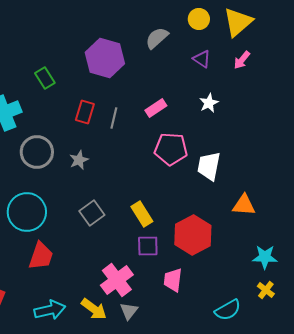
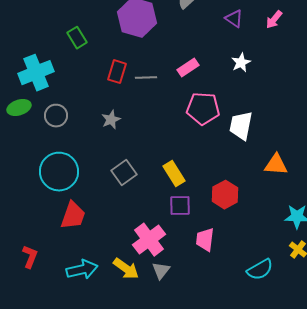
gray line: (114, 118) -> (146, 78), turned 75
gray circle: (37, 152) -> (56, 116), moved, size x0.7
red hexagon: (193, 235) -> (225, 195), size x0.7

